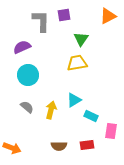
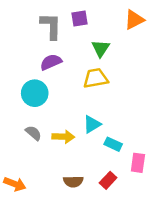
purple semicircle: (22, 47) -> (51, 62), moved
yellow arrow: (51, 110) -> (63, 137), turned 78
red rectangle: (87, 145) -> (108, 180), turned -40

